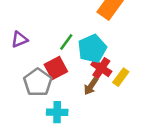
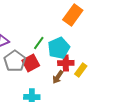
red cross: (101, 68) -> (66, 63), turned -35
gray pentagon: (38, 82) -> (15, 61), moved

